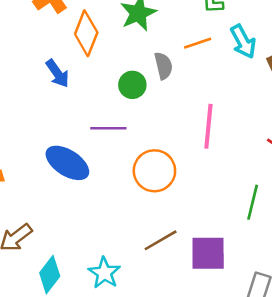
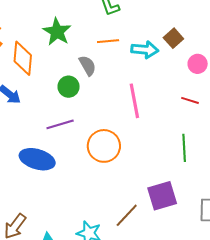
cyan arrow: (243, 42) -> (145, 50), moved, turned -40
orange line: (198, 43) -> (108, 41), turned 30
brown line: (161, 240) -> (127, 215), moved

